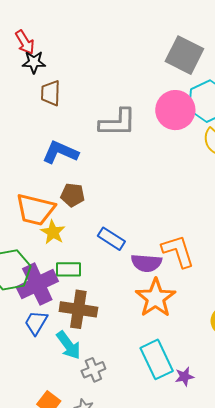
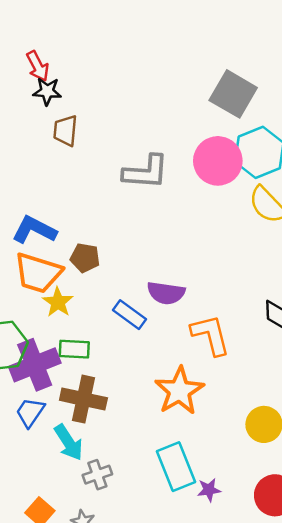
blue L-shape: (60, 152) -> (34, 230), moved
purple semicircle: (146, 263) -> (166, 293), moved

